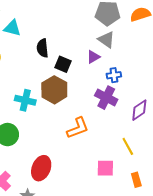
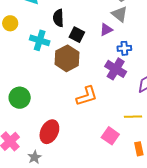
cyan cross: (25, 100) -> (40, 40), moved
yellow line: (128, 146) -> (133, 117), turned -66
pink square: (105, 168) -> (110, 136), turned 30

